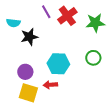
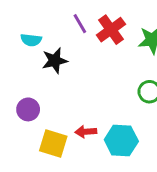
cyan hexagon: (58, 64) -> (121, 141), moved
purple circle: (25, 72) -> (28, 109), moved

